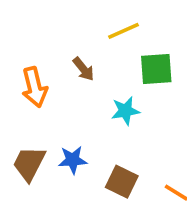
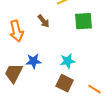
cyan star: (125, 111) -> (68, 61), moved
blue star: (73, 160) -> (34, 61), moved

